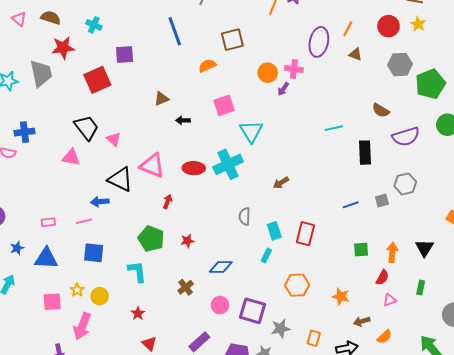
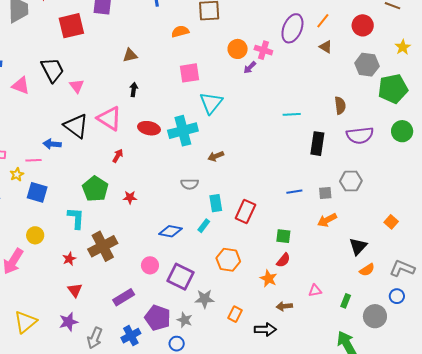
yellow star: (418, 24) -> (403, 47), moved
brown semicircle: (381, 110) -> (340, 105), turned -138
black arrow: (183, 120) -> (134, 89), moved, turned 88
pink triangle: (71, 157) -> (21, 86), moved
brown arrow: (281, 183) -> (216, 156), moved
gray semicircle: (245, 216) -> (190, 184), turned -102
green square: (361, 250) -> (283, 236), moved
orange arrow: (392, 252) -> (327, 220), moved, turned -132
blue diamond: (221, 267) -> (170, 231), moved
red semicircle: (382, 277) -> (283, 260), moved
brown cross: (186, 287) -> (103, 246), moved, size x1.8
green rectangle: (421, 287) -> (346, 301), moved
yellow star: (77, 290) -> (17, 174), moved
orange semicircle: (384, 337) -> (367, 270), moved

